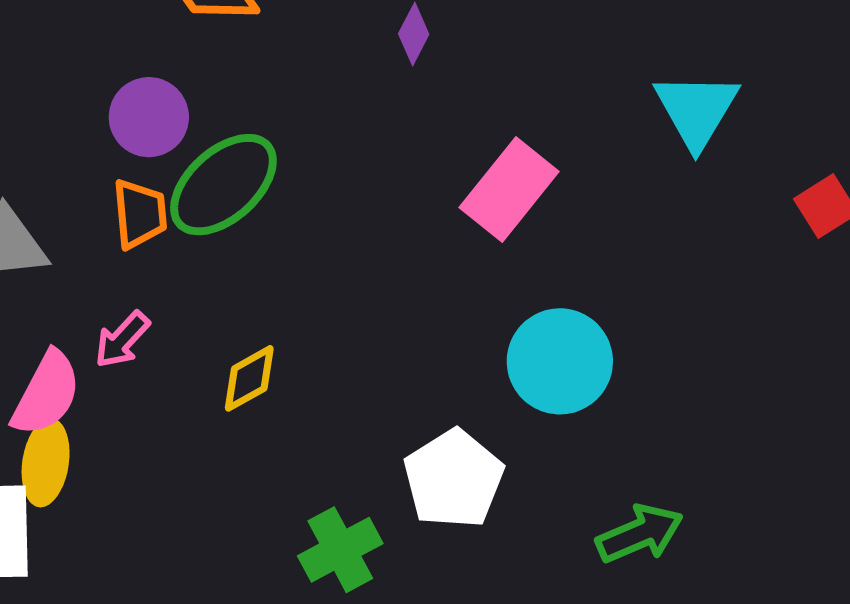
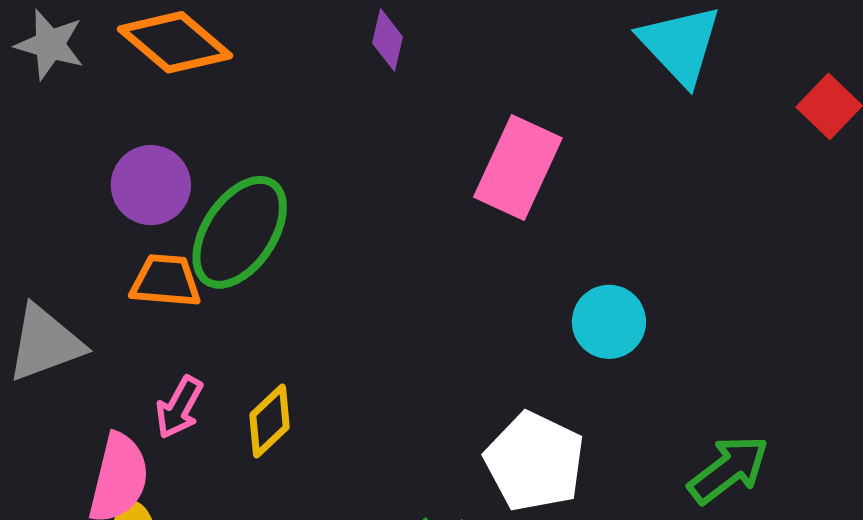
orange trapezoid: (140, 214) -> (166, 281), turned -66
cyan circle: (560, 361) -> (609, 322), size x0.7
yellow diamond: (249, 378) -> (270, 421), moved

